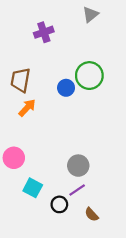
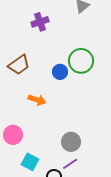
brown trapezoid: (20, 80) -> (19, 65), turned -135
orange arrow: (27, 108) -> (37, 100), moved, turned 66

